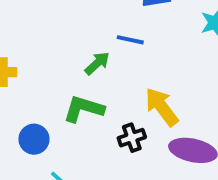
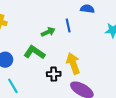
blue line: (130, 40) -> (68, 25), turned 48

